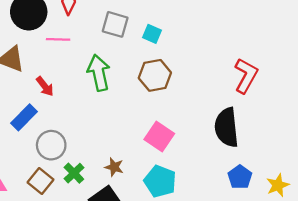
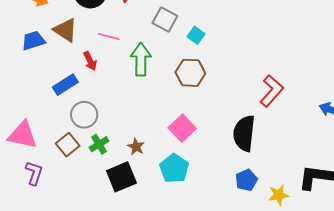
pink line: (58, 39) -> (109, 37), moved

